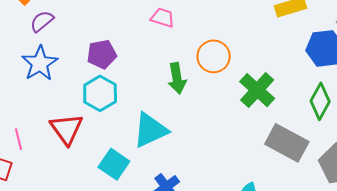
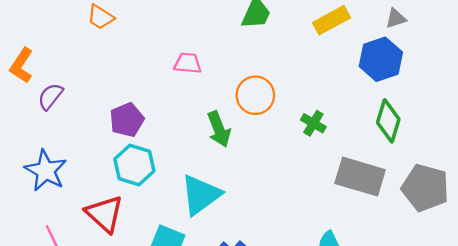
blue star: (40, 63) -> (46, 171), moved
green cross: (257, 90) -> (313, 123), size x0.6

